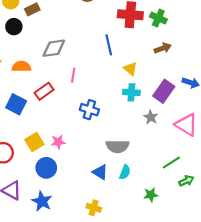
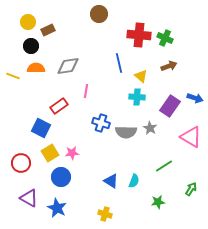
orange semicircle: (21, 67) -> (36, 68), moved
yellow triangle: (130, 69) -> (141, 76), moved
cyan cross: (131, 92) -> (137, 97), moved
blue square: (16, 104) -> (41, 128), moved
gray star: (151, 117) -> (150, 128), moved
gray semicircle: (117, 146) -> (126, 132), moved
green line: (171, 162) -> (164, 166), moved
green arrow: (186, 181) -> (191, 189), turned -32

